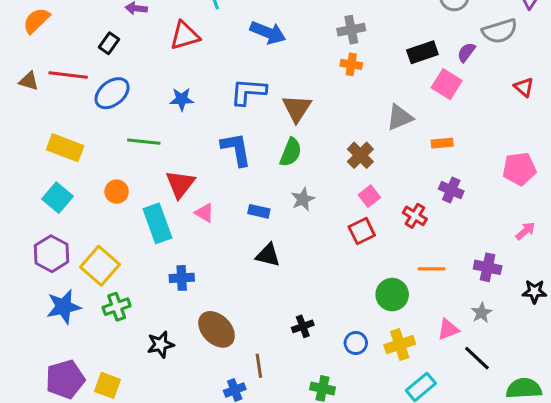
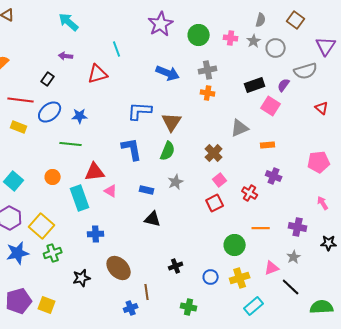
blue arrow: (268, 33) -> (168, 73), moved
blue star: (182, 99) -> (80, 116), moved
yellow rectangle: (65, 148) -> (19, 127), moved, size x0.7
red triangle: (180, 184) -> (95, 172), turned 45
pink arrow: (525, 231) -> (323, 203), turned -80

